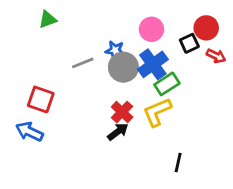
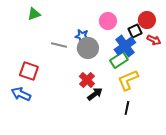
gray line: (83, 63) -> (59, 45), turned 35
blue cross: (153, 64) -> (125, 46), moved
yellow L-shape: (157, 112) -> (128, 80), moved
black arrow: (118, 132) -> (95, 94), moved
black line: (178, 163) -> (127, 108), moved

